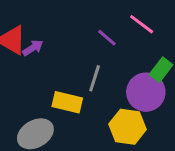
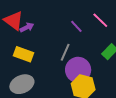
purple circle: (146, 92) -> (78, 70), moved
yellow rectangle: (67, 102) -> (24, 54), moved

